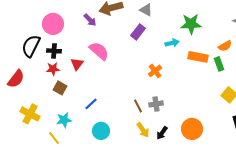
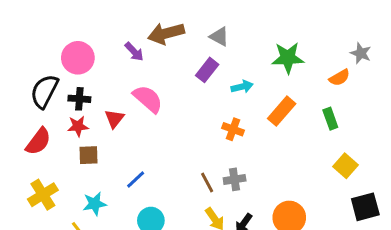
cyan arrow: (172, 43) -> (242, 87), moved
orange semicircle: (225, 46) -> (339, 78), moved
orange rectangle: (198, 57) -> (282, 111), moved, turned -60
orange cross: (155, 71) -> (233, 129), turned -32
red semicircle: (16, 79) -> (38, 141), moved
brown square: (60, 88) -> (89, 155), turned -32
yellow cross: (30, 114) -> (43, 195), turned 30

